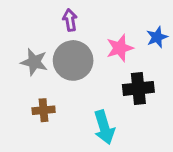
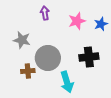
pink star: (120, 48) -> (77, 21), moved
gray circle: (73, 60) -> (48, 58), moved

